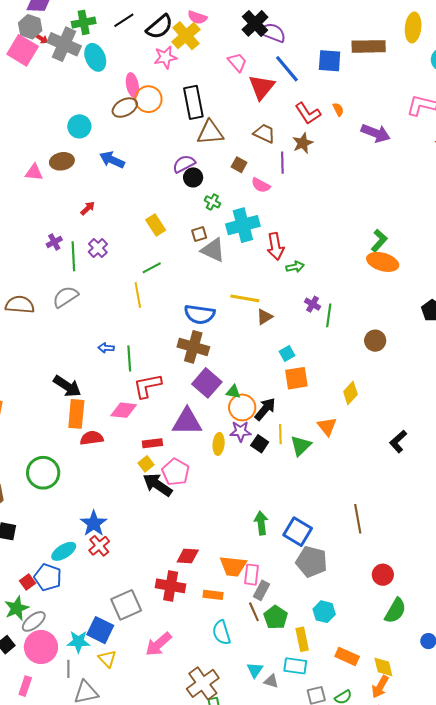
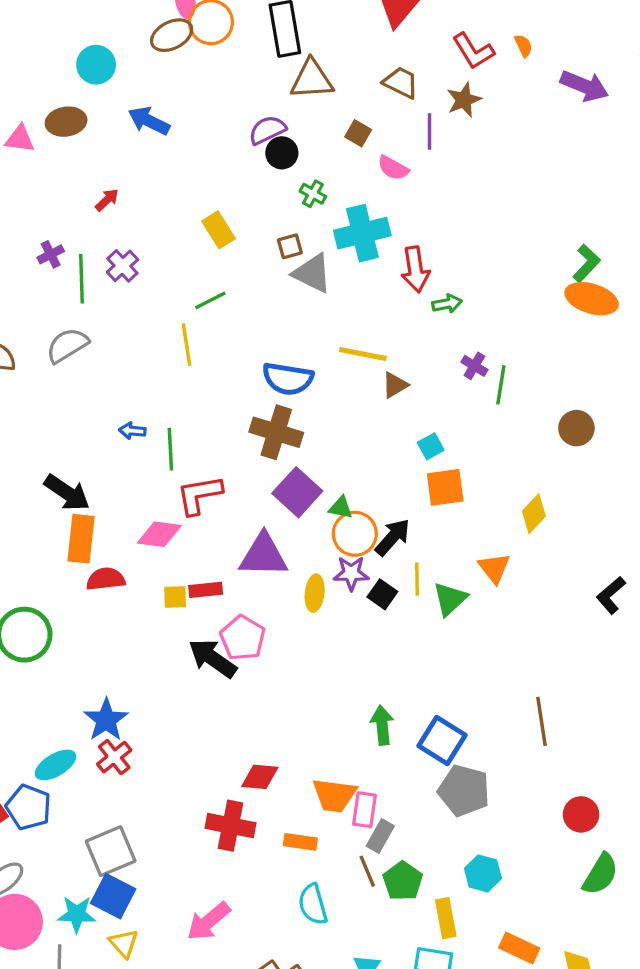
yellow square: (146, 464) -> (175, 597), moved, turned 35
gray square: (126, 605) -> (111, 851), moved

